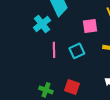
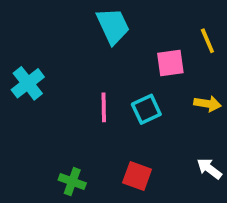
cyan cross: (42, 24) -> (28, 83), moved
green cross: (46, 90) -> (72, 182), moved

